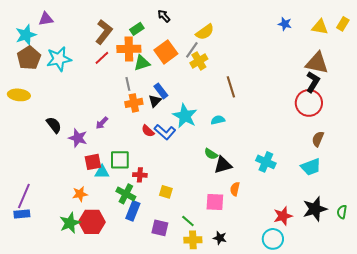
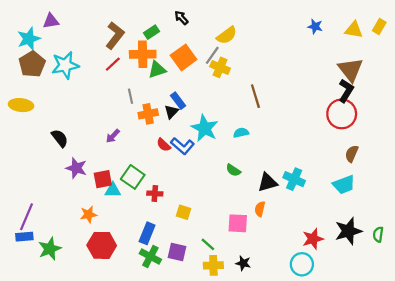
yellow cross: (199, 61) -> (220, 67), turned -36
brown triangle: (317, 63) -> (351, 70), turned 40
gray line: (128, 84) -> (130, 96), moved
purple star: (78, 138) -> (76, 168), moved
green square: (120, 160) -> (133, 177), turned 35
black triangle: (223, 165) -> (268, 182), moved
green cross: (126, 194) -> (150, 257), moved
green star: (70, 223) -> (50, 249), moved

